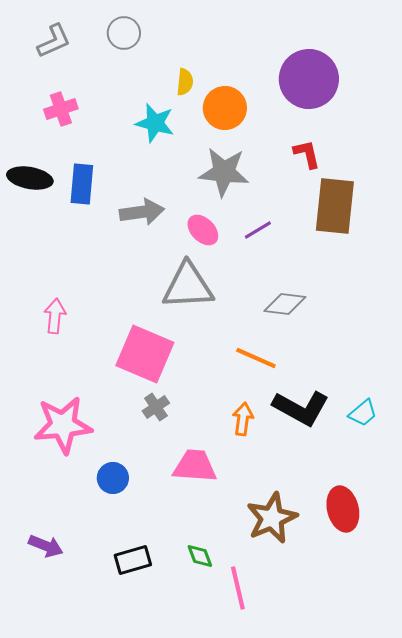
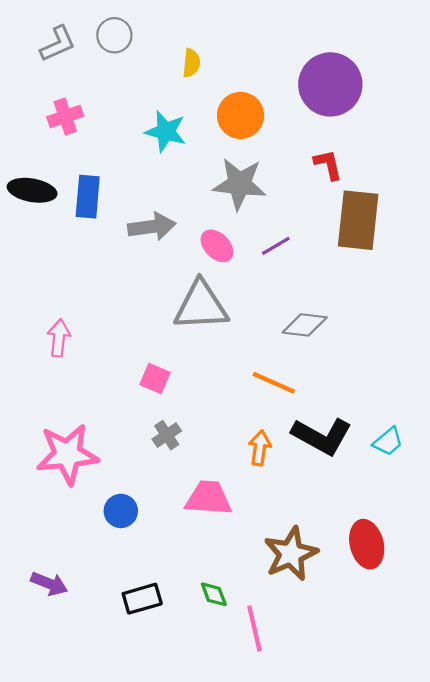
gray circle: (124, 33) -> (114, 35), moved
yellow semicircle: (185, 82) -> (191, 63), moved
pink square: (145, 354) -> (155, 378), size x0.5

